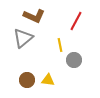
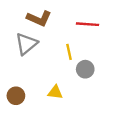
red line: (76, 21) -> (88, 24), turned 66
brown circle: (27, 80) -> (16, 96), moved

